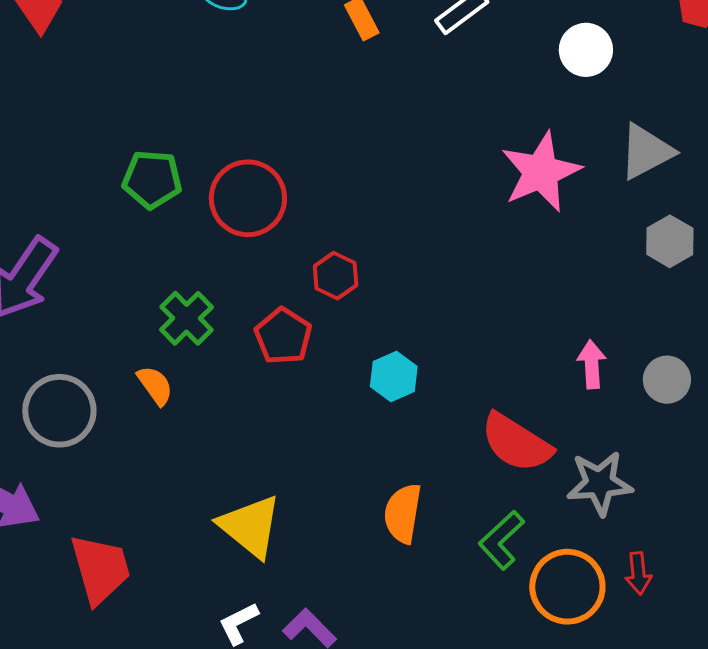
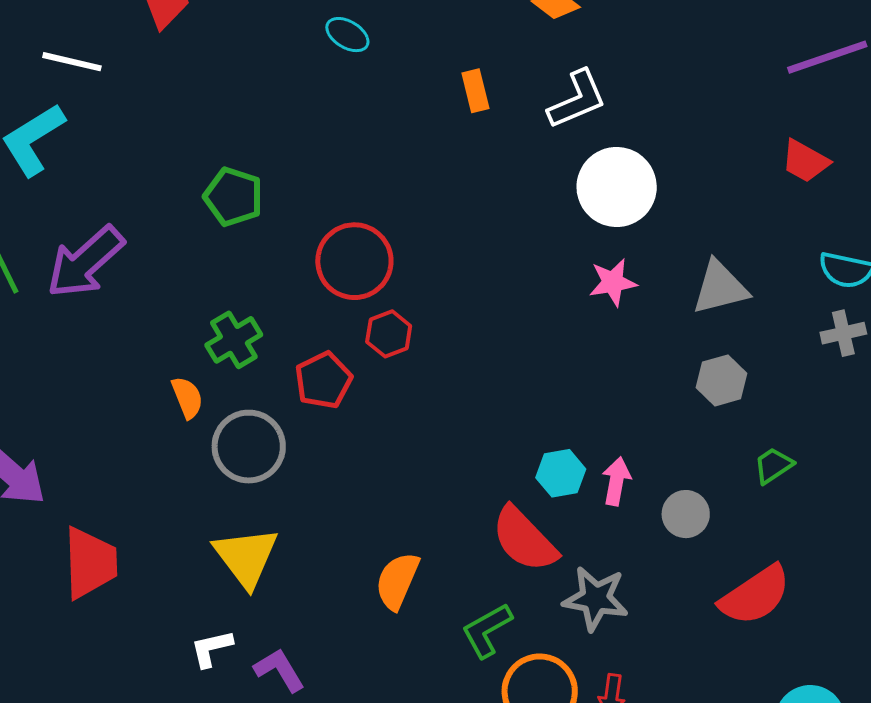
white circle: (586, 50) -> (617, 187), moved, size x1.5
pink star: (541, 172) -> (613, 282), size x0.6
red circle: (248, 198) -> (354, 261), moved
cyan hexagon: (394, 377) -> (561, 473), moved
gray circle: (59, 411) -> (249, 447), moved

